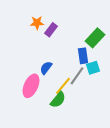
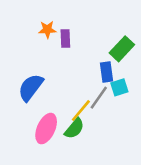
purple rectangle: (51, 30) -> (65, 39), turned -40
blue semicircle: (46, 68) -> (31, 87), moved, size x1.6
pink ellipse: (31, 86) -> (46, 129), moved

